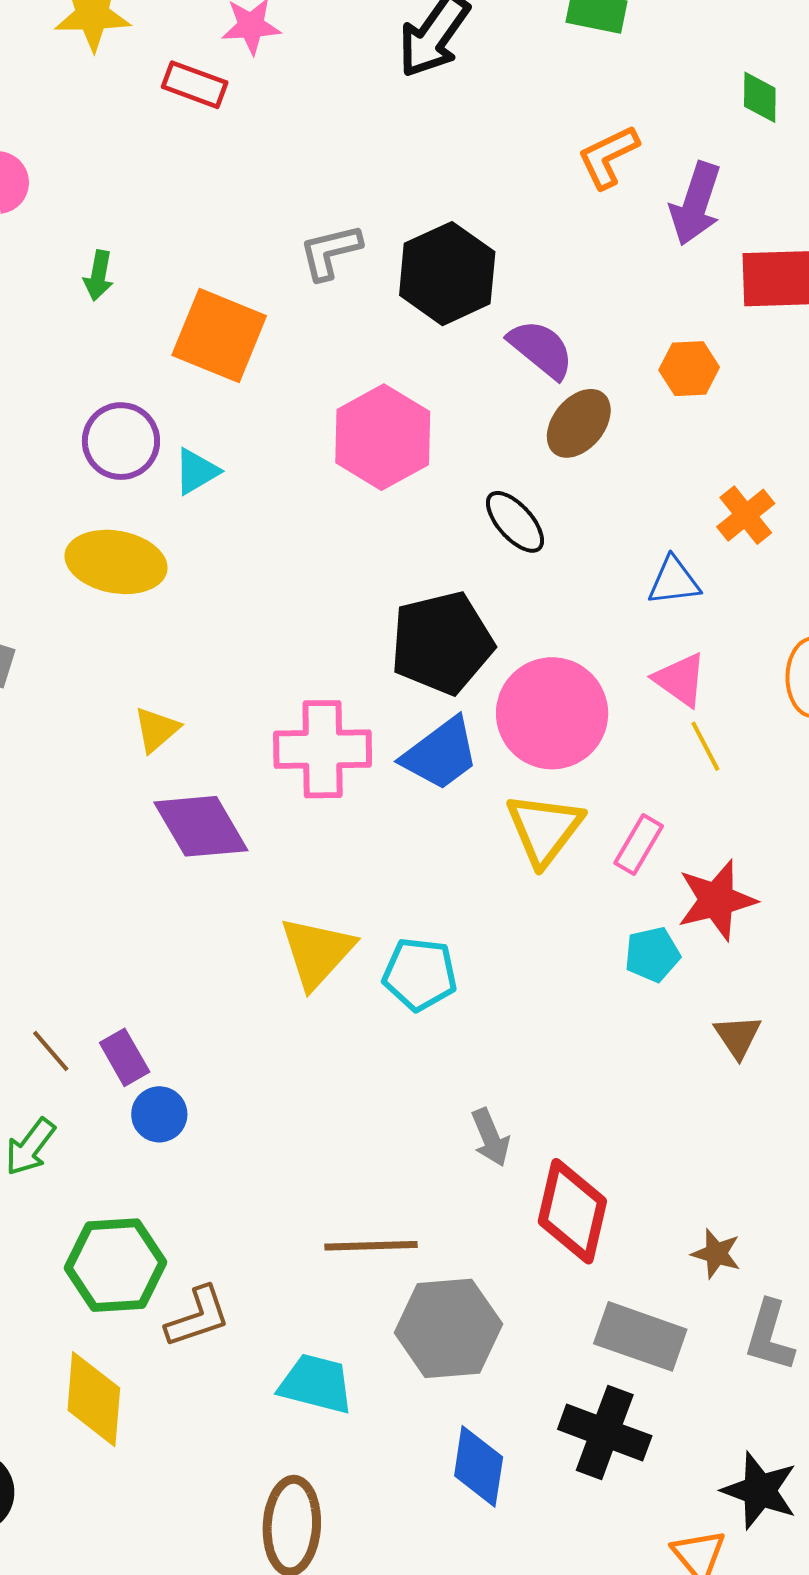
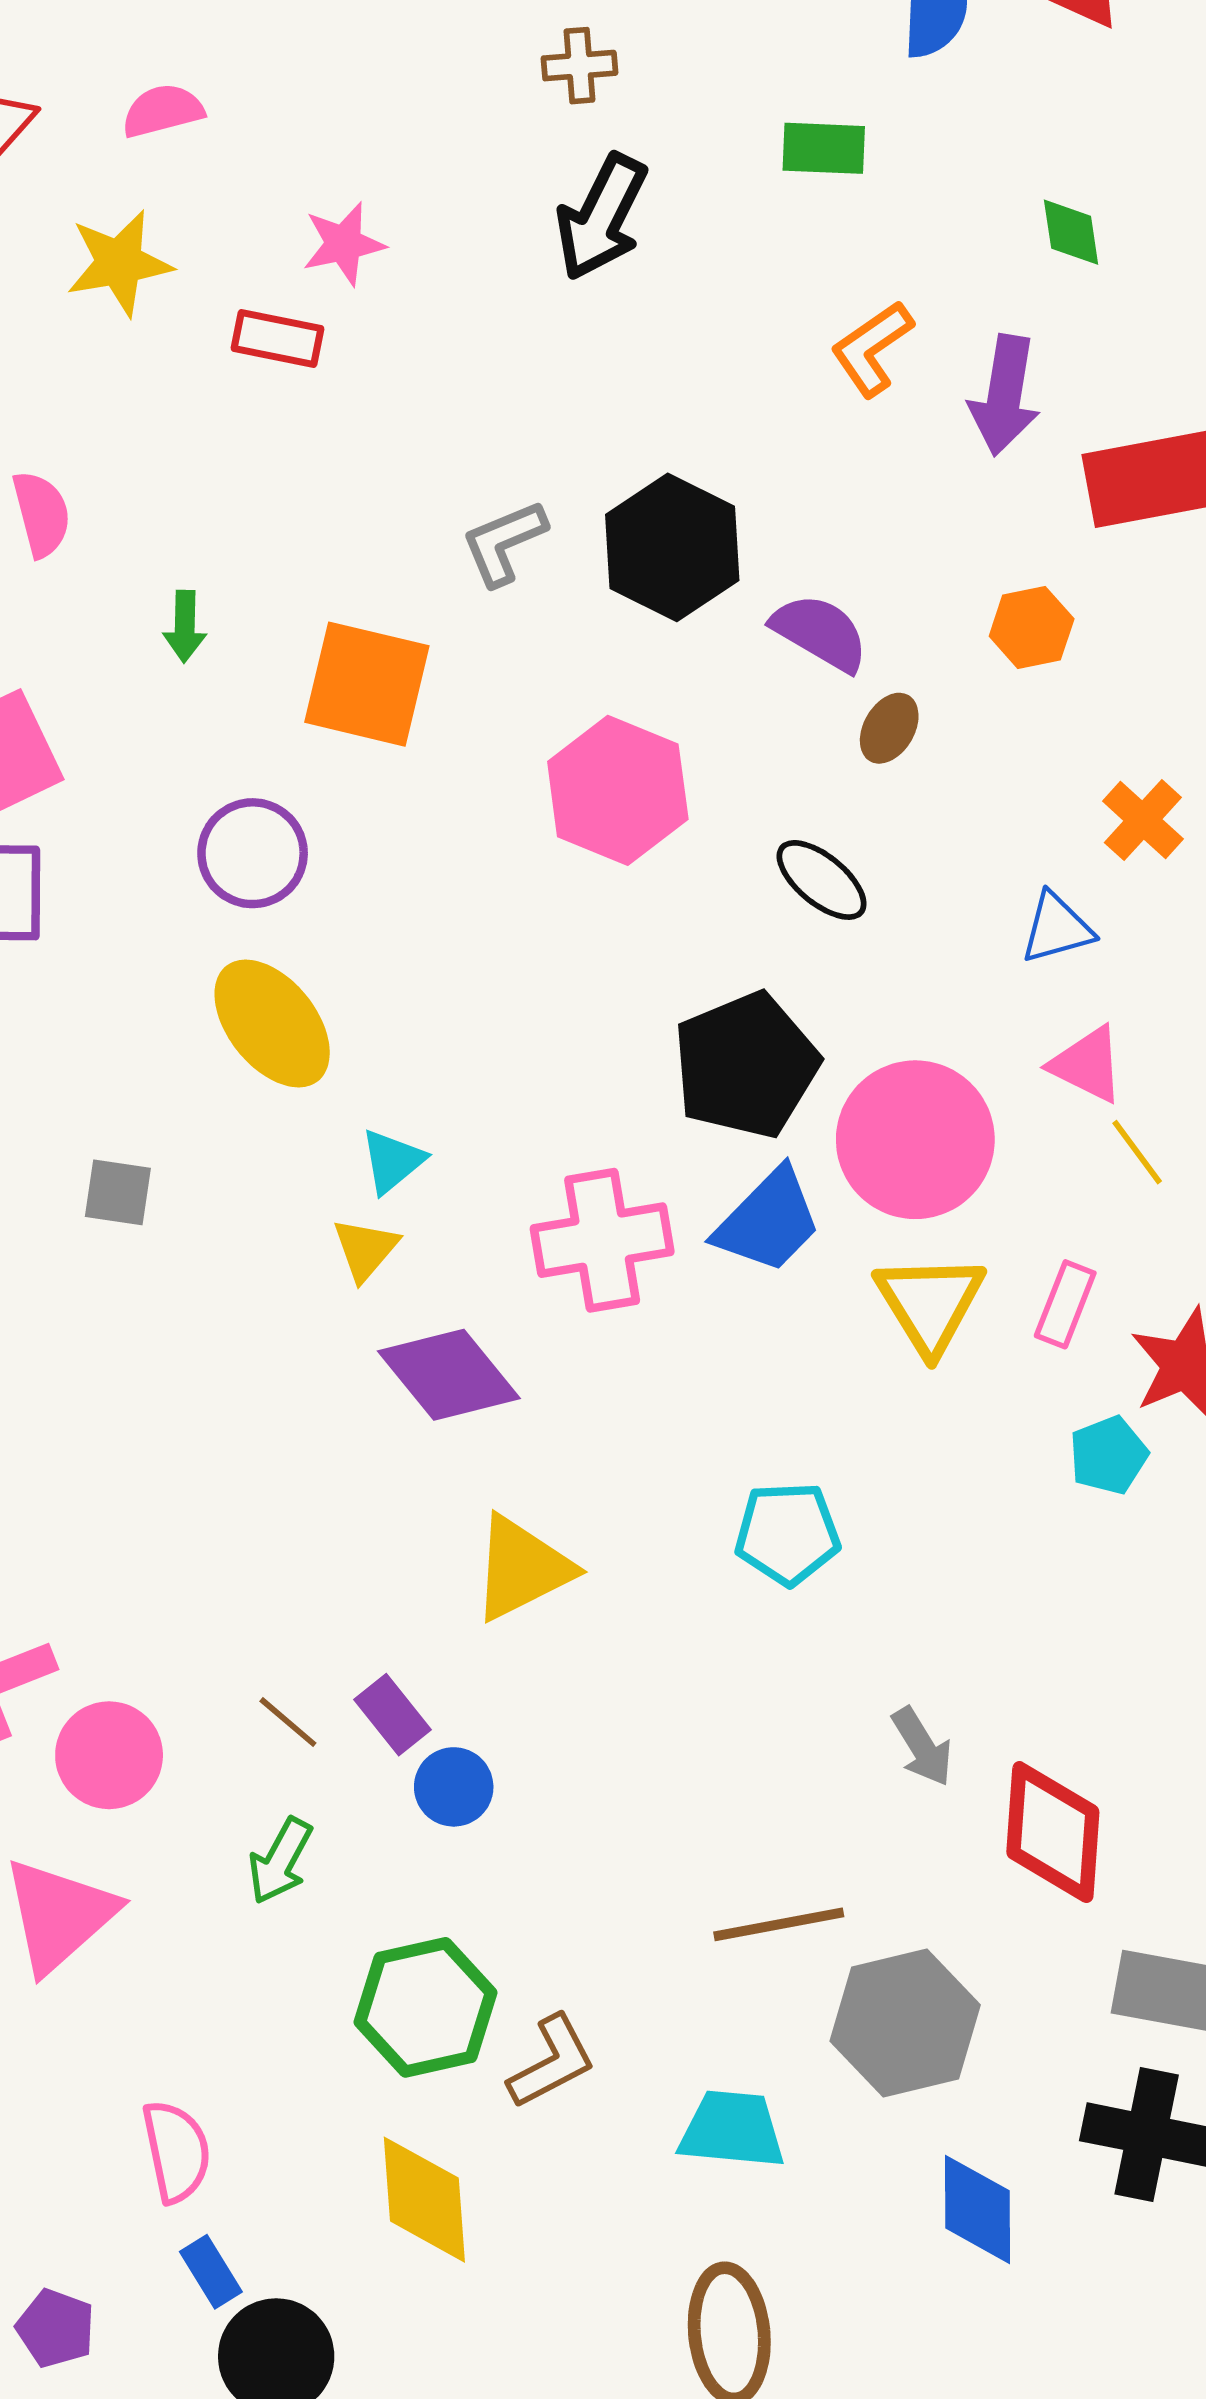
brown ellipse: (579, 423) -> (889, 728), size x0.7
cyan triangle: (196, 471) -> (392, 1161), moved
yellow ellipse: (116, 562) -> (272, 1023), turned 50
yellow triangle: (317, 952) -> (522, 1568), moved, turned 30

